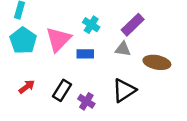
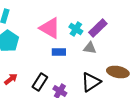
cyan cross: (91, 25) -> (76, 29), moved
pink triangle: (58, 39) -> (50, 28), moved, turned -45
brown ellipse: (157, 62) -> (118, 72), moved

